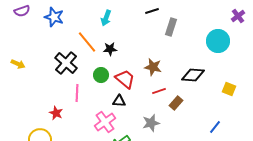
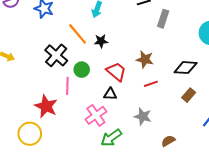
green circle: (101, 75) -> (82, 70), moved
brown rectangle: (176, 103) -> (189, 95), moved
red star: (56, 113) -> (46, 106), size x1.6
gray star: (151, 123) -> (143, 116), turned 30

